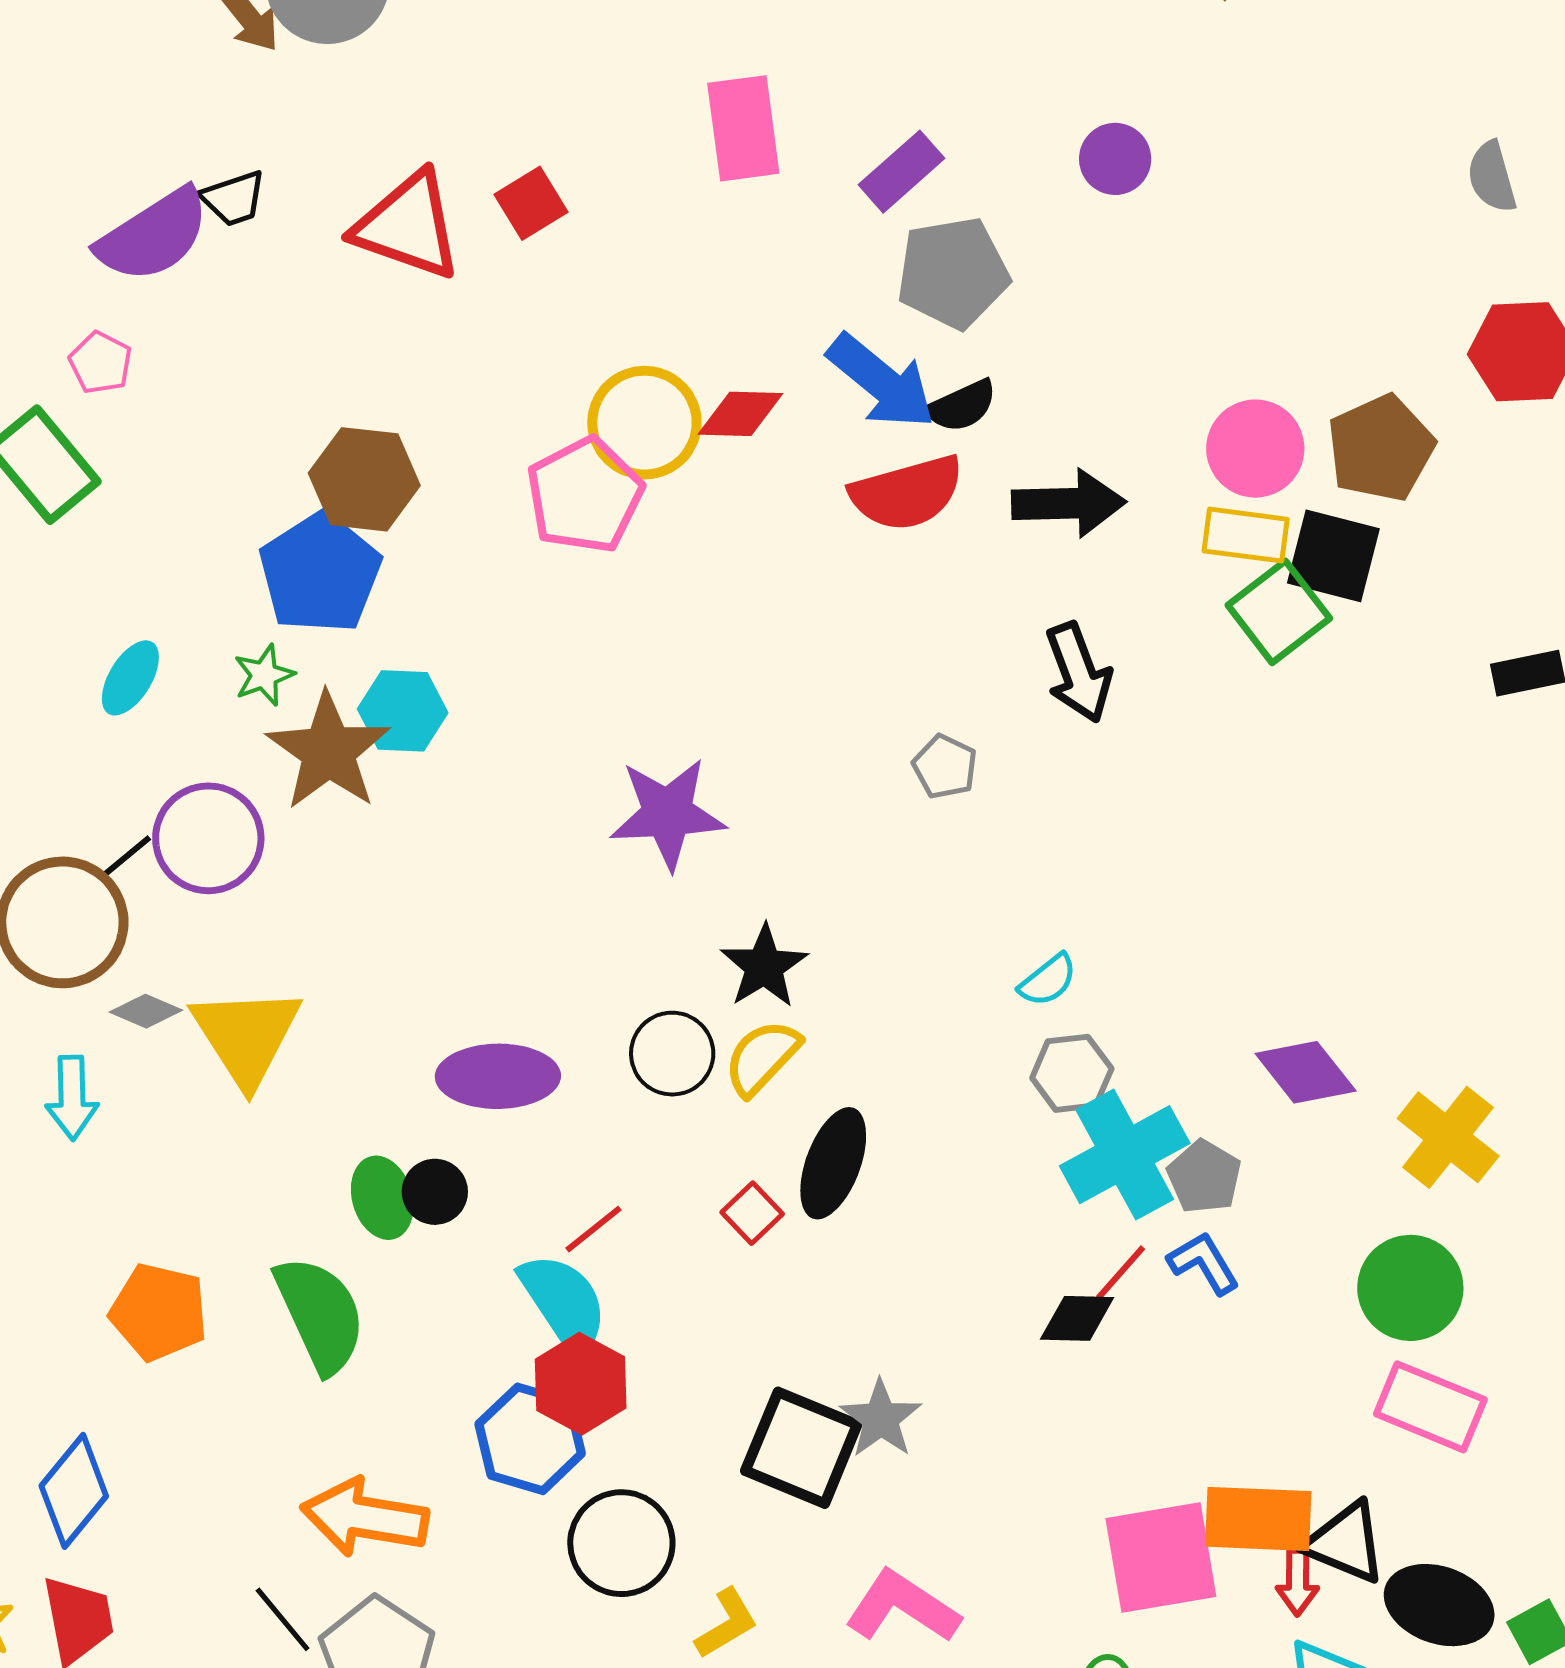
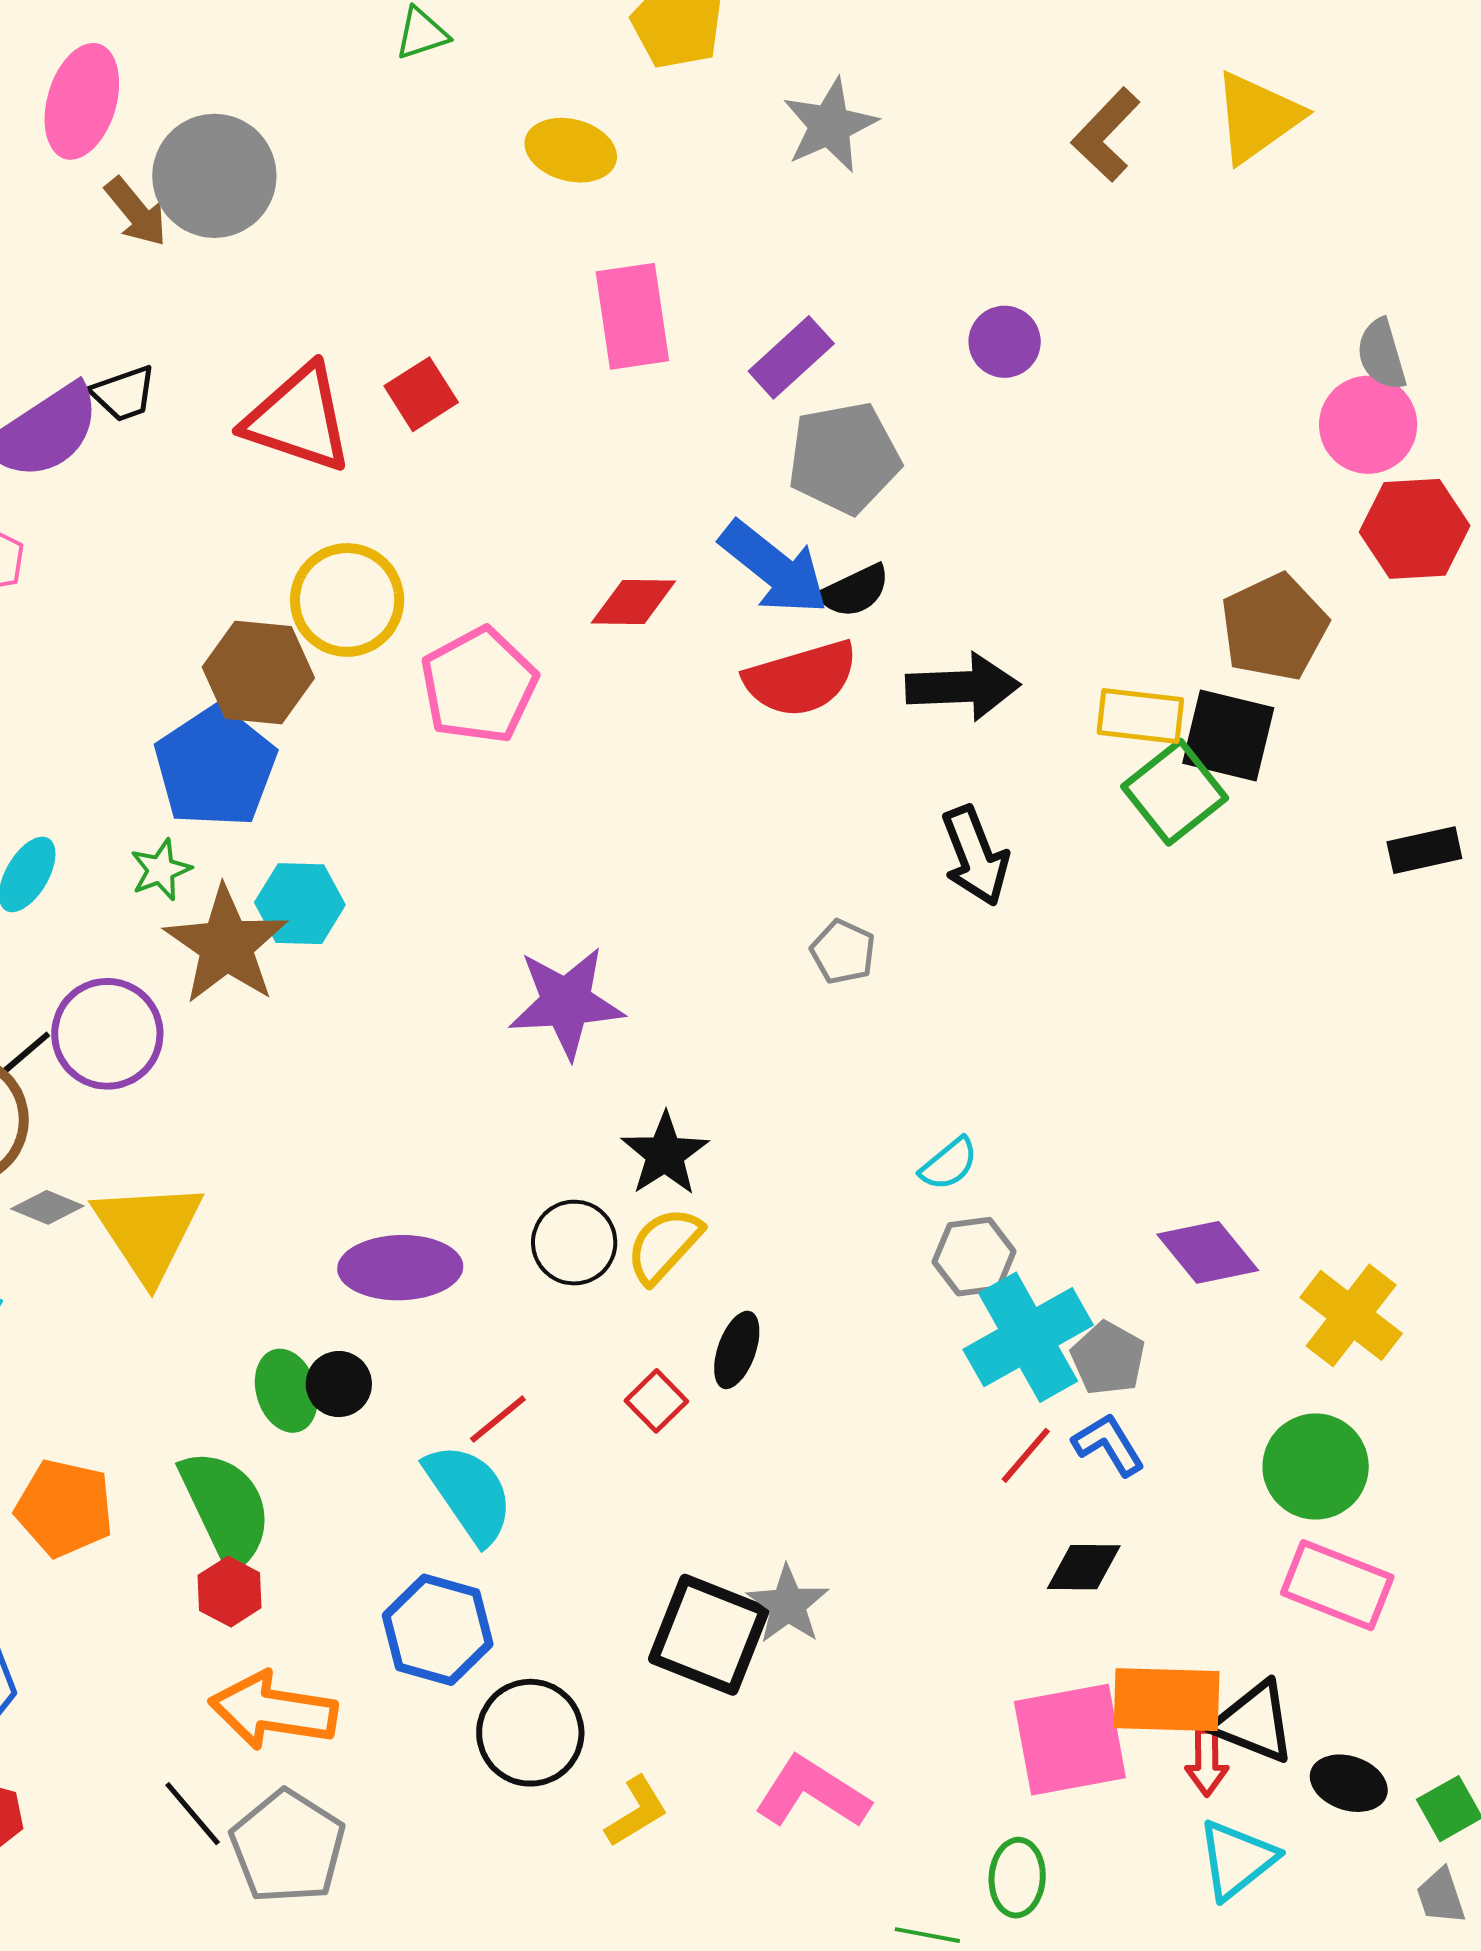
yellow circle: (644, 423) -> (347, 600), moved
pink circle: (1255, 449) -> (1368, 425), moved
black ellipse: (833, 1163) -> (737, 1350), size x0.7
black diamond: (1077, 1318) -> (1084, 1567), moved
red hexagon: (581, 1384) -> (230, 1592), moved, size x0.7
black ellipse: (1439, 1605) -> (1349, 1783), size x0.7

